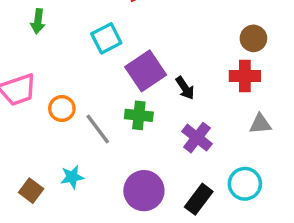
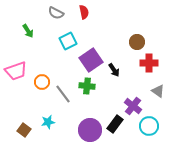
green arrow: (38, 21) -> (28, 31), turned -40
brown circle: (253, 38) -> (137, 42), moved
gray triangle: (260, 124) -> (158, 91), turned 40
purple cross: (197, 138) -> (133, 106), moved
black rectangle: (199, 199) -> (115, 124), moved

